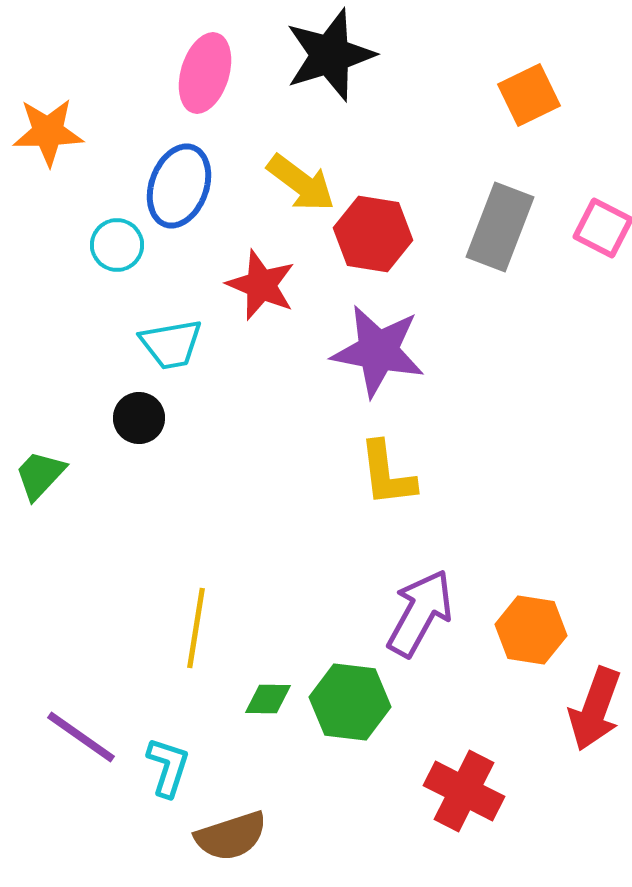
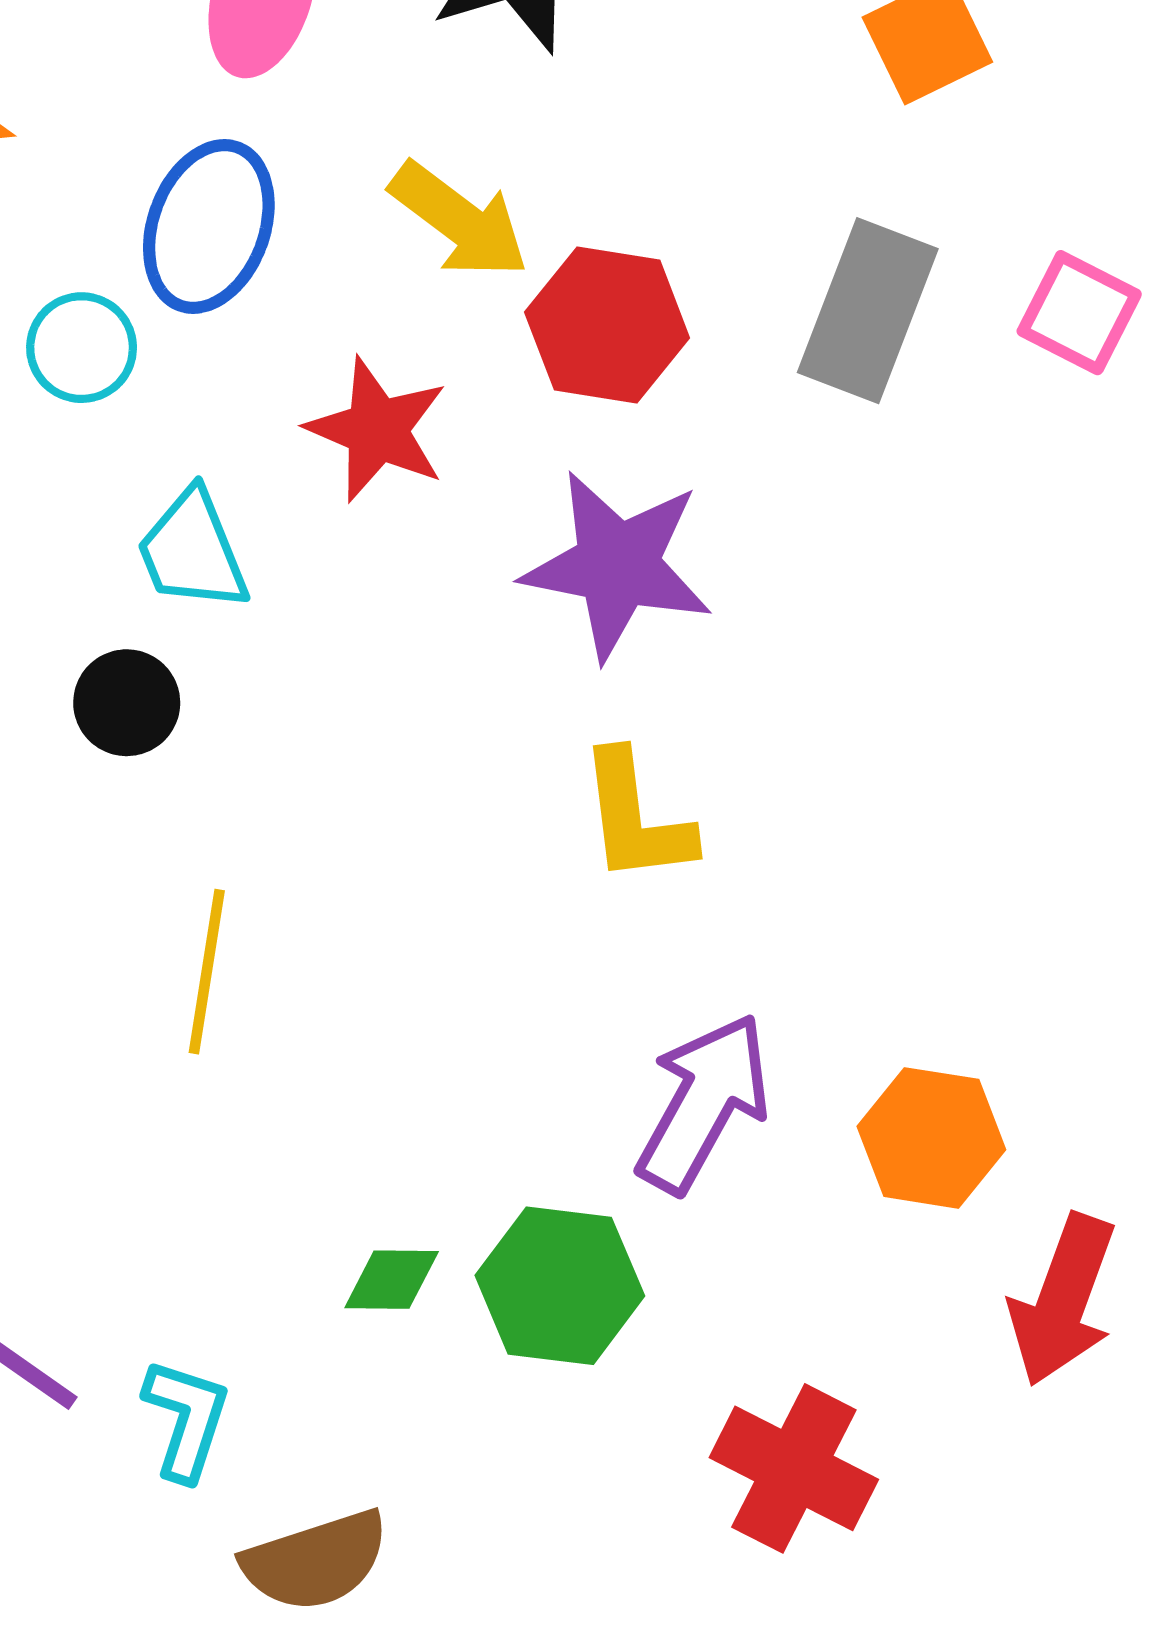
cyan trapezoid: (171, 344) -> (192, 551), turned 78
yellow line: (196, 628) -> (207, 972), moved

